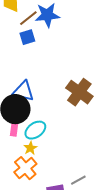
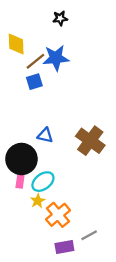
blue triangle: (23, 91) -> (45, 135), moved, size x0.7
orange cross: (25, 168) -> (58, 215), moved

